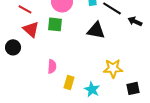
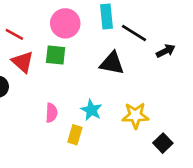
black arrow: (135, 21) -> (166, 51), turned 128
black square: (133, 88) -> (163, 143), turned -32
cyan star: (92, 89) -> (91, 110), moved

